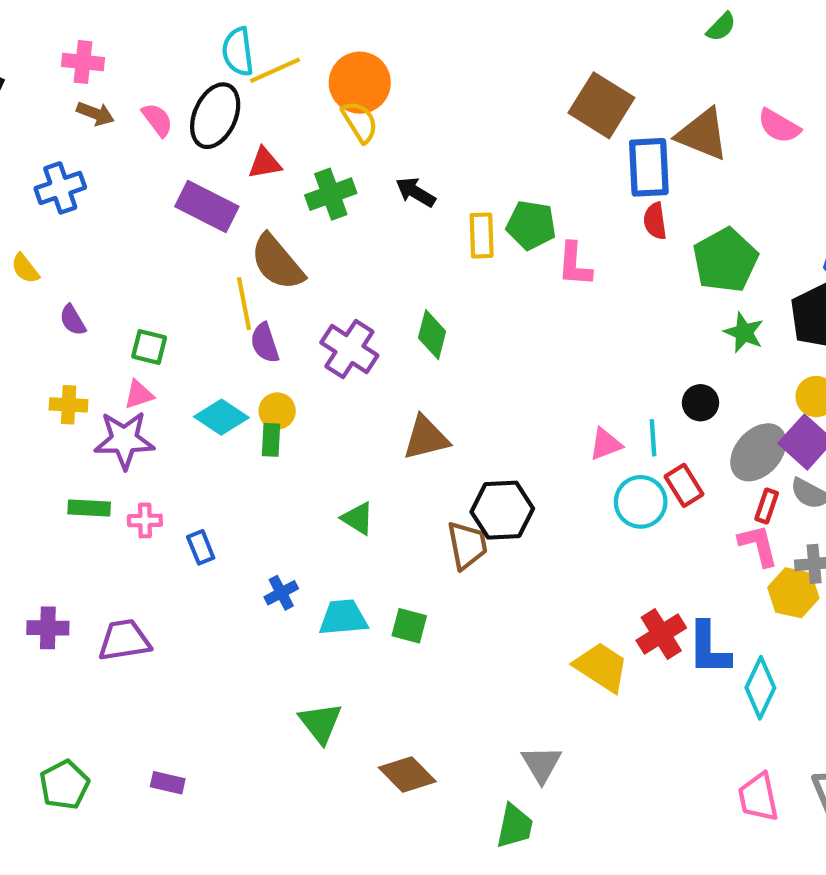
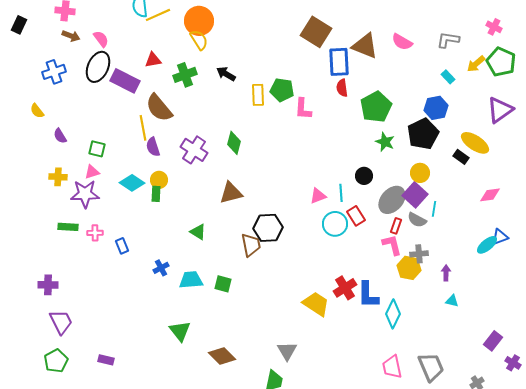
black ellipse: (215, 116) -> (98, 67), moved
purple trapezoid: (124, 640) -> (61, 322), moved, turned 72

